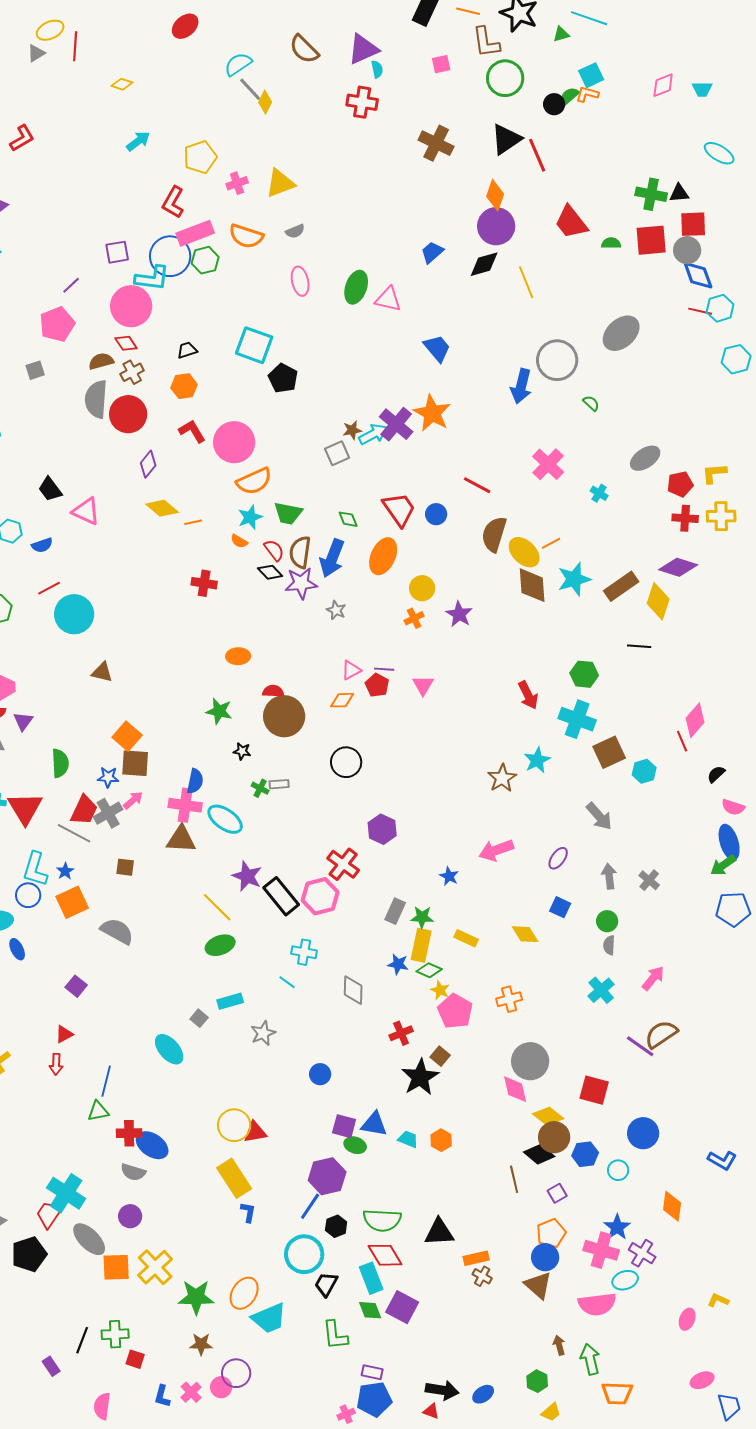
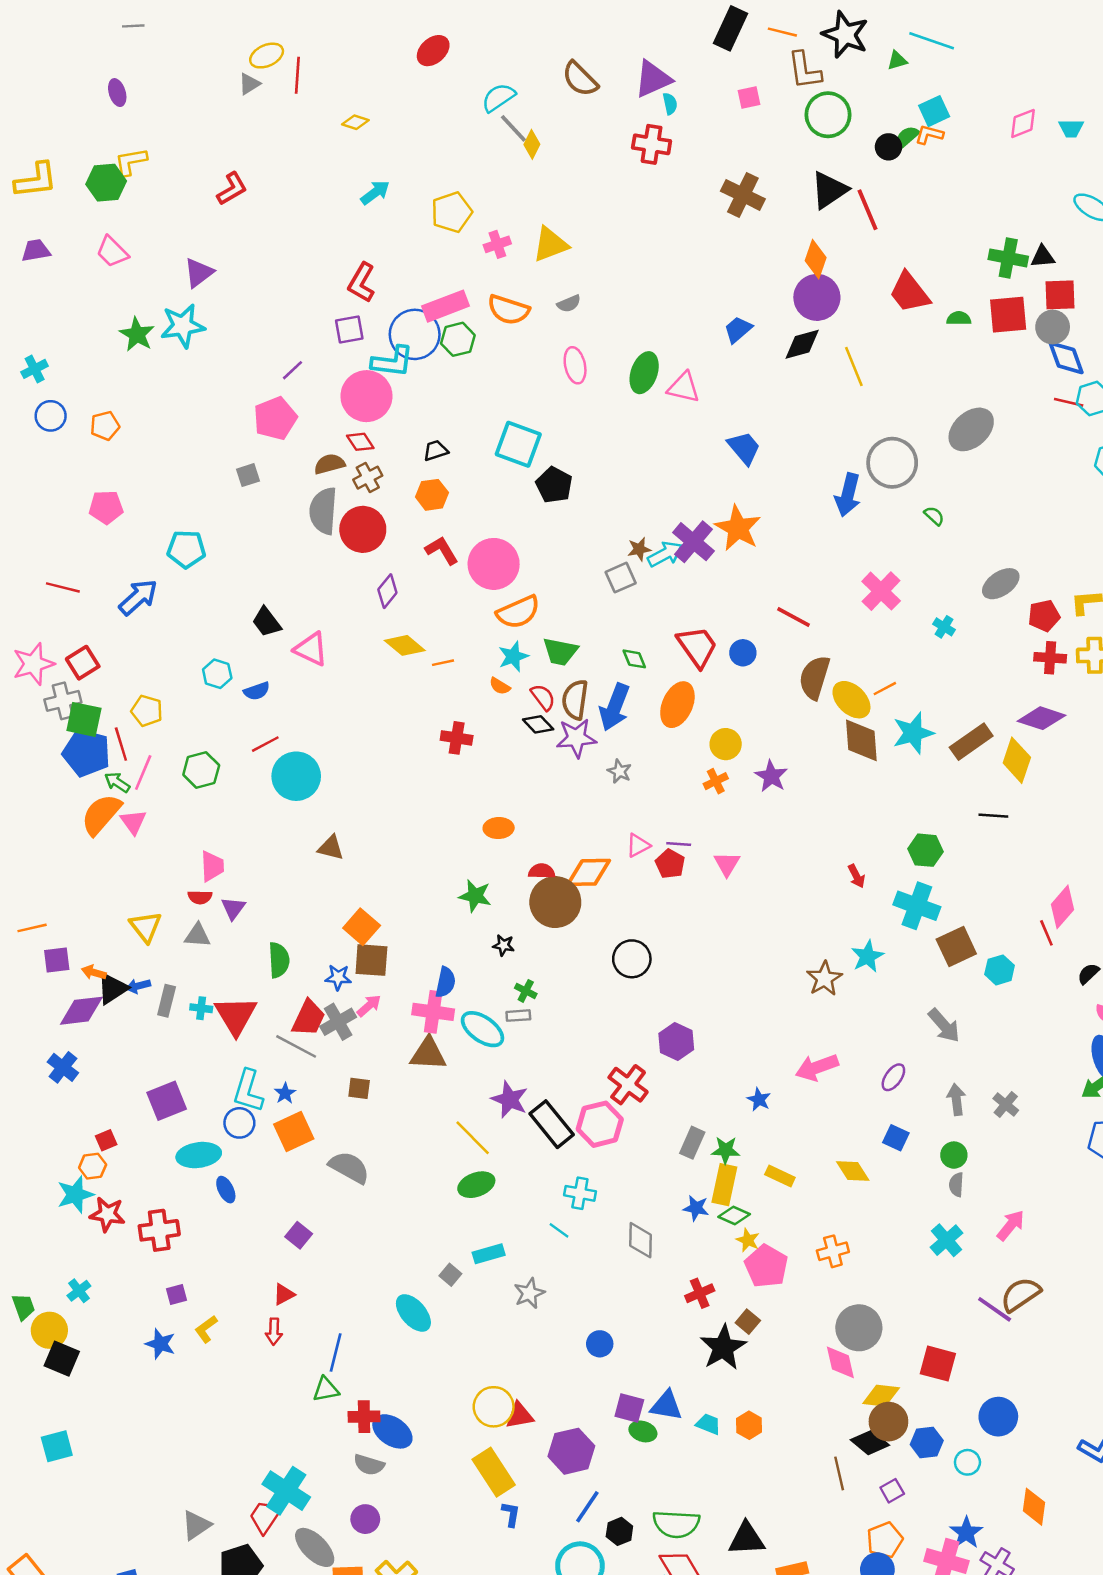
red L-shape: (173, 202) -> (362, 283), moved
red arrow: (528, 695) -> (856, 876), size x0.7
orange diamond: (342, 700) -> (589, 872), moved, size x1.5
gray rectangle: (279, 784) -> (518, 1016), moved
yellow diamond: (548, 1116) -> (881, 1396), turned -32
purple hexagon: (327, 1176) -> (571, 1451), moved

